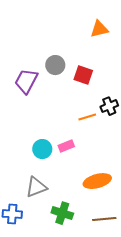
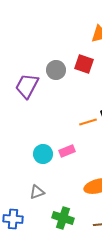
red square: (83, 75) -> (84, 64), moved
gray triangle: (36, 187) -> (37, 192), size x0.7

